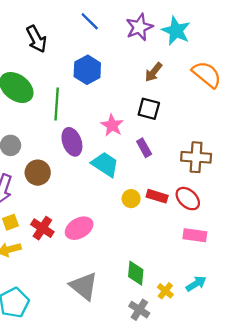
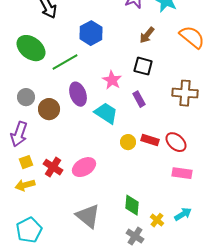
green line: (57, 104) -> (65, 62), turned 56
brown cross: (196, 157) -> (185, 93), moved
brown circle: (38, 173) -> (49, 109), moved

